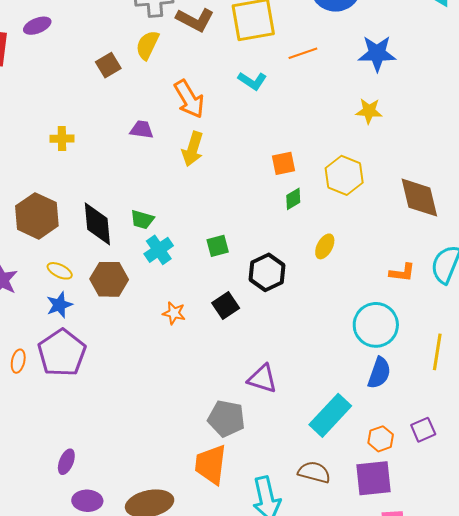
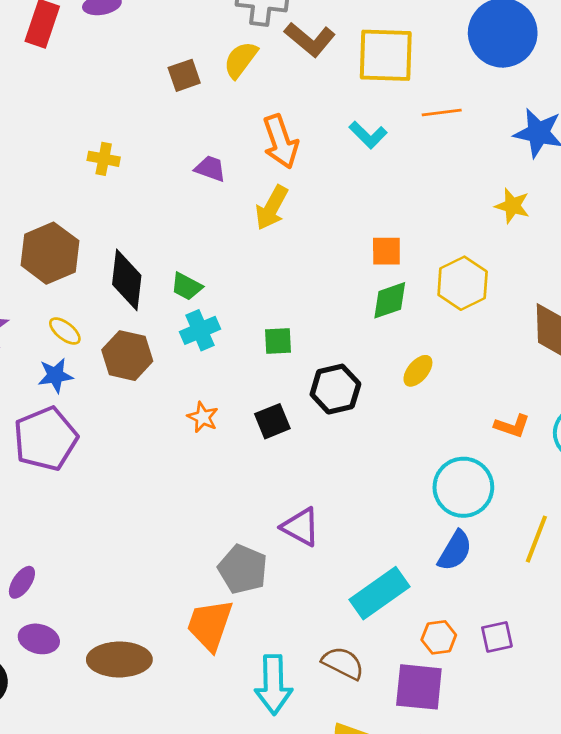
green diamond: (293, 199) -> (390, 300), size x1.4

